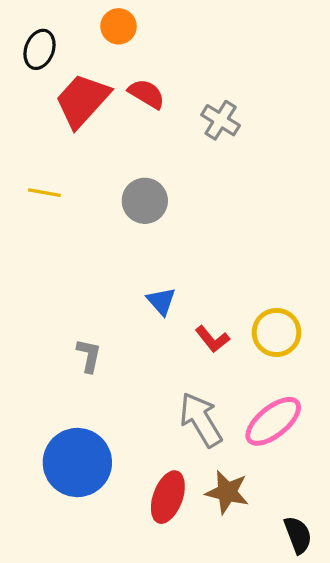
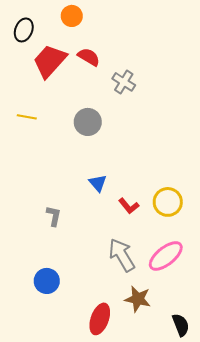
gray cross: (221, 120) -> (124, 82), moved
blue circle: (77, 462) -> (47, 281), size x0.6
red ellipse: (168, 497) -> (100, 319), moved

